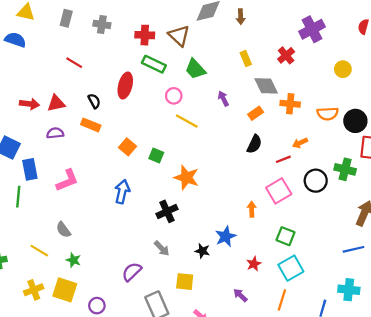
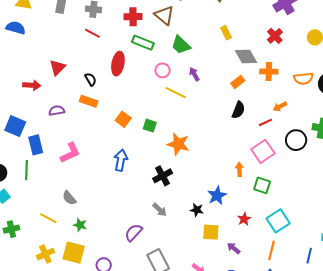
red cross: (286, 55) -> (275, 36), moved
red line: (74, 63) -> (92, 33), moved
purple arrow: (223, 99) -> (194, 74), moved
red triangle: (56, 103) -> (57, 67), moved, turned -30
green square: (286, 236) -> (262, 185), moved
yellow square: (185, 282) -> (211, 232), moved

